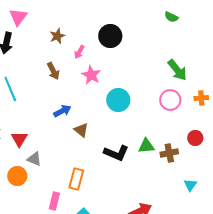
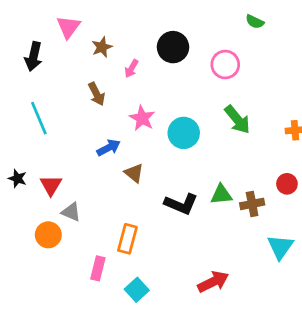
pink triangle: (18, 17) -> (68, 27), moved
green arrow: (177, 70) -> (237, 119), moved
pink star: (91, 75) -> (142, 118), moved
pink circle: (170, 100) -> (225, 65), moved
cyan triangle: (190, 185) -> (280, 247), size x1.5

